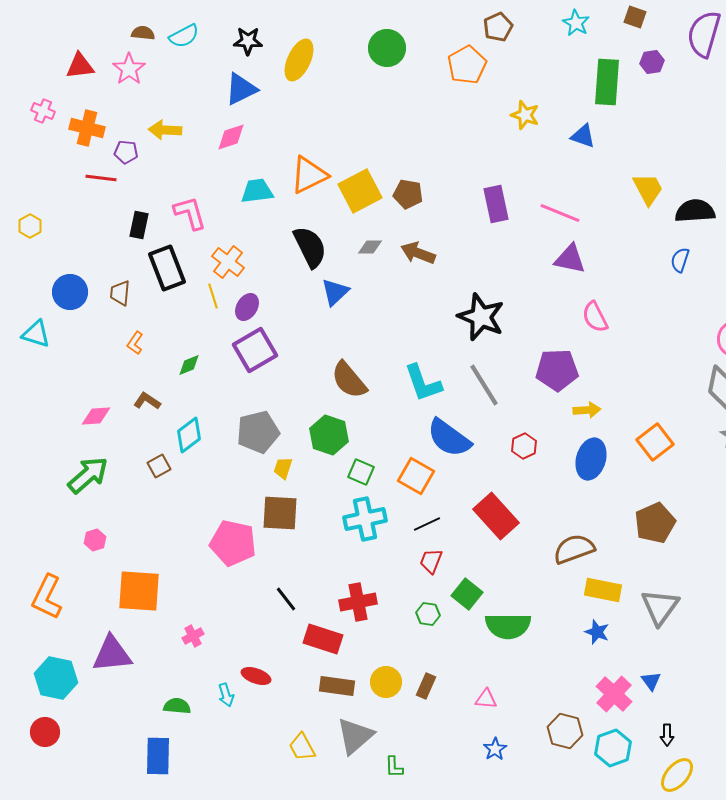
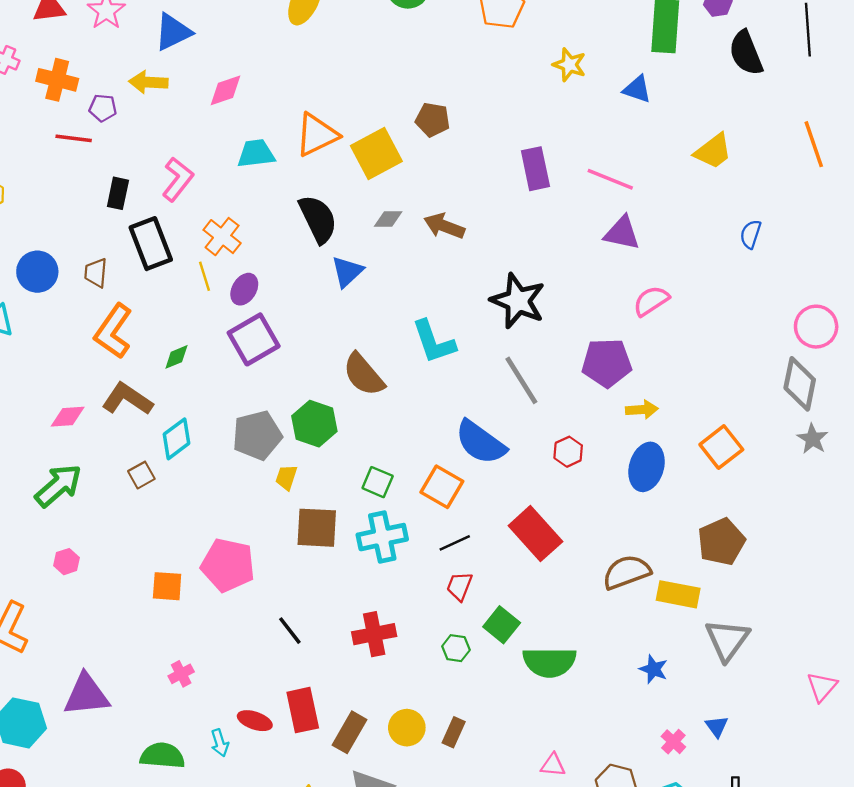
blue triangle: (241, 89) -> (173, 32), moved
yellow trapezoid: (648, 189) -> (713, 151), turned 81
brown pentagon: (408, 194) -> (433, 120), moved
black semicircle: (695, 211) -> (746, 53), moved, turned -108
pink L-shape: (190, 213) -> (178, 179), turned 54
pink semicircle: (595, 317) -> (651, 301), turned 84
orange L-shape: (135, 343) -> (113, 331), size x2.0
cyan L-shape: (423, 383) -> (434, 342), moved
brown L-shape: (147, 401) -> (127, 399), size x1.6
green hexagon: (329, 435) -> (314, 424), moved
brown square: (280, 513) -> (317, 528), moved
yellow rectangle: (603, 590) -> (678, 594), moved
orange square: (139, 591) -> (167, 586), moved, size x0.6
red rectangle: (323, 639) -> (303, 710), moved, turned 60
brown rectangle: (337, 686) -> (350, 732), turned -68
pink cross: (614, 694) -> (673, 742), size x0.6
pink triangle: (486, 699) -> (553, 765), moved
green semicircle: (177, 706) -> (162, 756), size x1.4

